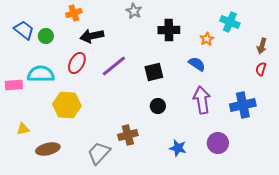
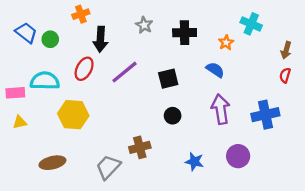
gray star: (134, 11) -> (144, 25), moved
black arrow: (92, 36) -> (100, 39), turned -75
yellow triangle: (23, 129) -> (20, 122), moved

